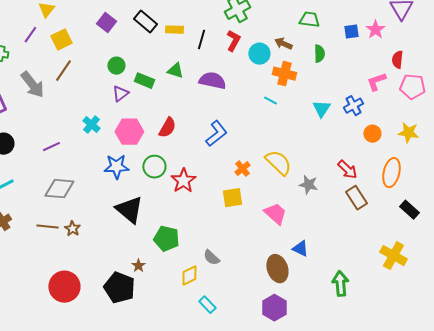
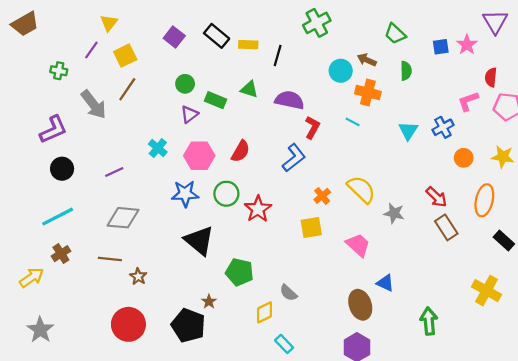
green trapezoid: (309, 20) -> (395, 34), turned -145
red L-shape: (233, 41) -> (312, 127), moved
brown star: (72, 229) -> (138, 276), moved

